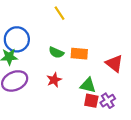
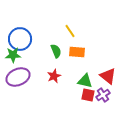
yellow line: (60, 13) -> (70, 31), moved
green semicircle: (56, 52) -> (56, 51), turned -136
red triangle: (114, 63) -> (108, 76), moved

